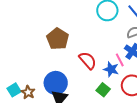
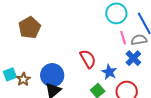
brown pentagon: (58, 39) -> (30, 28), moved
pink line: (120, 60) -> (123, 38), moved

